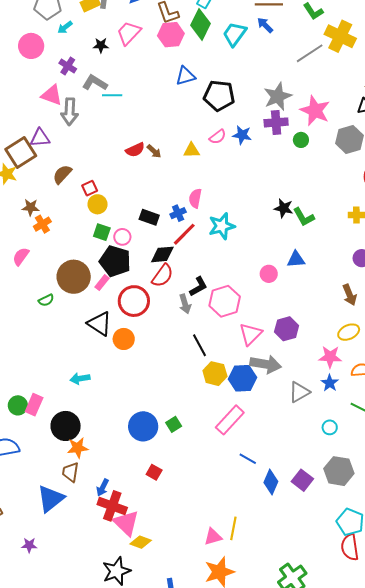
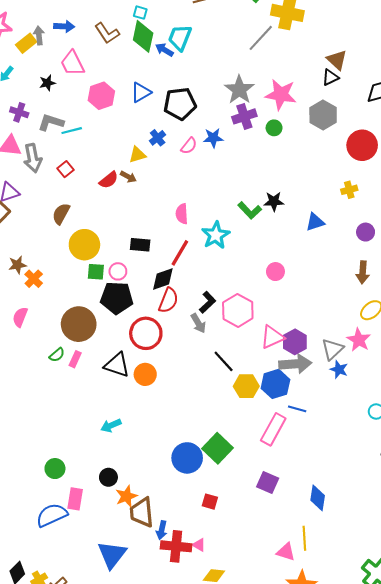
blue arrow: (265, 25) -> (164, 50), moved
pink trapezoid: (129, 33) -> (72, 63), turned -56
pink hexagon: (171, 35) -> (101, 96), moved
yellow triangle: (192, 150) -> (137, 155), moved
brown semicircle: (62, 174) -> (61, 214), moved
red square: (90, 188) -> (65, 169), moved
yellow circle: (98, 204) -> (84, 245), size x1.5
blue cross: (178, 213) -> (158, 138), moved
green L-shape: (304, 217) -> (250, 210), moved
blue triangle: (296, 259) -> (315, 222), moved
pink rectangle: (102, 283) -> (75, 359), moved
brown arrow: (350, 295) -> (363, 272), turned 40
purple hexagon: (287, 329) -> (295, 342), moved
pink triangle: (251, 334) -> (272, 337), turned 35
pink star: (330, 357) -> (359, 340), turned -30
blue star: (330, 383) -> (339, 369), moved
gray triangle: (299, 392) -> (332, 349), moved
pink rectangle: (34, 405) -> (75, 499), moved
green square: (174, 424) -> (218, 448), size x1.8
black circle: (66, 426) -> (108, 477), size x0.6
blue line: (248, 459) -> (297, 409), moved
brown trapezoid: (70, 472) -> (142, 512), moved, size x1.4
purple square: (302, 480) -> (268, 482), moved
blue diamond: (271, 482) -> (318, 498), moved
pink triangle: (126, 523) -> (199, 545), moved, size x0.5
pink triangle: (213, 537) -> (286, 552), turned 48

